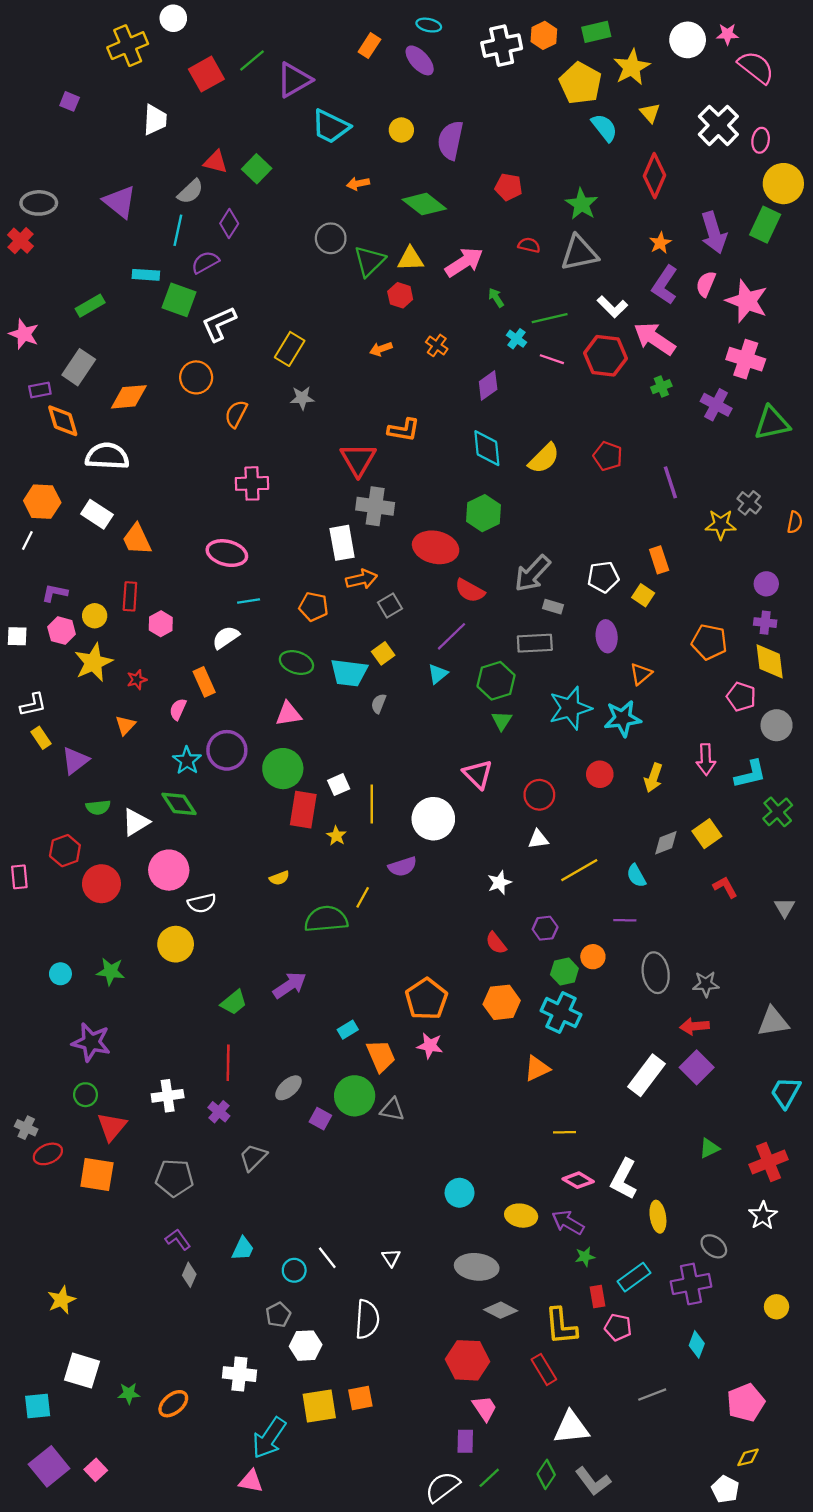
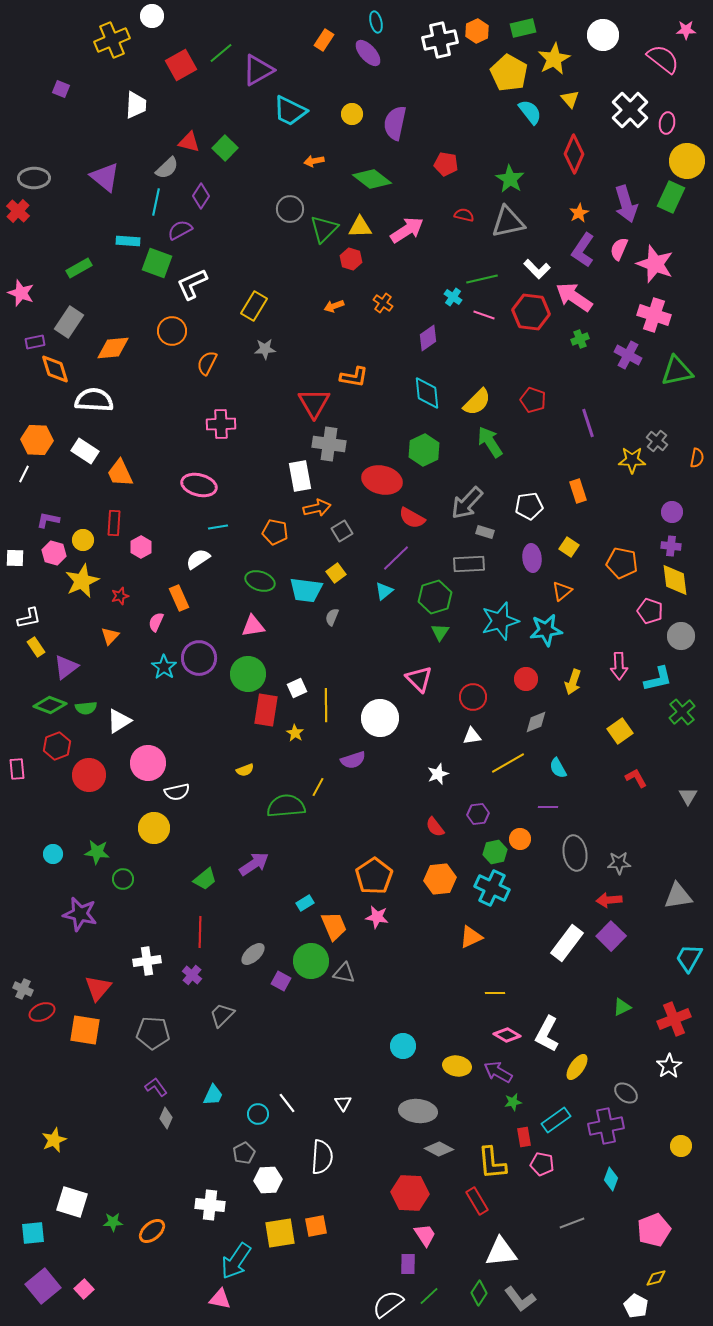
cyan ellipse: (429, 25) -> (376, 22), turned 65
pink star: (727, 34) -> (686, 30), moved
green arrow: (496, 298) -> (490, 442), moved, size x1.8
yellow square: (643, 595) -> (569, 547), moved
green diamond: (179, 804) -> (50, 705), moved, turned -36
gray diamond: (666, 843) -> (536, 722), moved
green circle: (86, 1095) -> (123, 879), moved
yellow ellipse: (658, 1217) -> (577, 1067), turned 44

